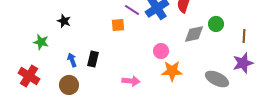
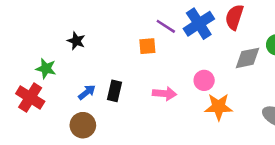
blue arrow: (72, 60) -> (87, 92), turned 72
red cross: (29, 76) -> (30, 98), moved
pink arrow: (131, 81) -> (165, 94), moved

